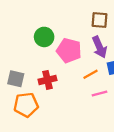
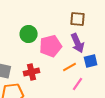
pink pentagon: (69, 51) -> (51, 46), turned -30
pink line: (100, 93) -> (78, 84), turned -40

